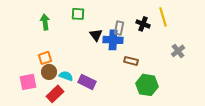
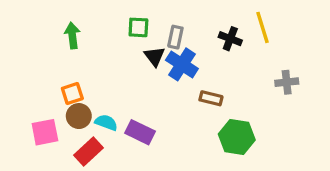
green square: (78, 14) -> (138, 27), moved
gray rectangle: (119, 28) -> (175, 37), moved
blue cross: (113, 40) -> (182, 64), turned 30
gray cross: (178, 51) -> (287, 82), turned 32

